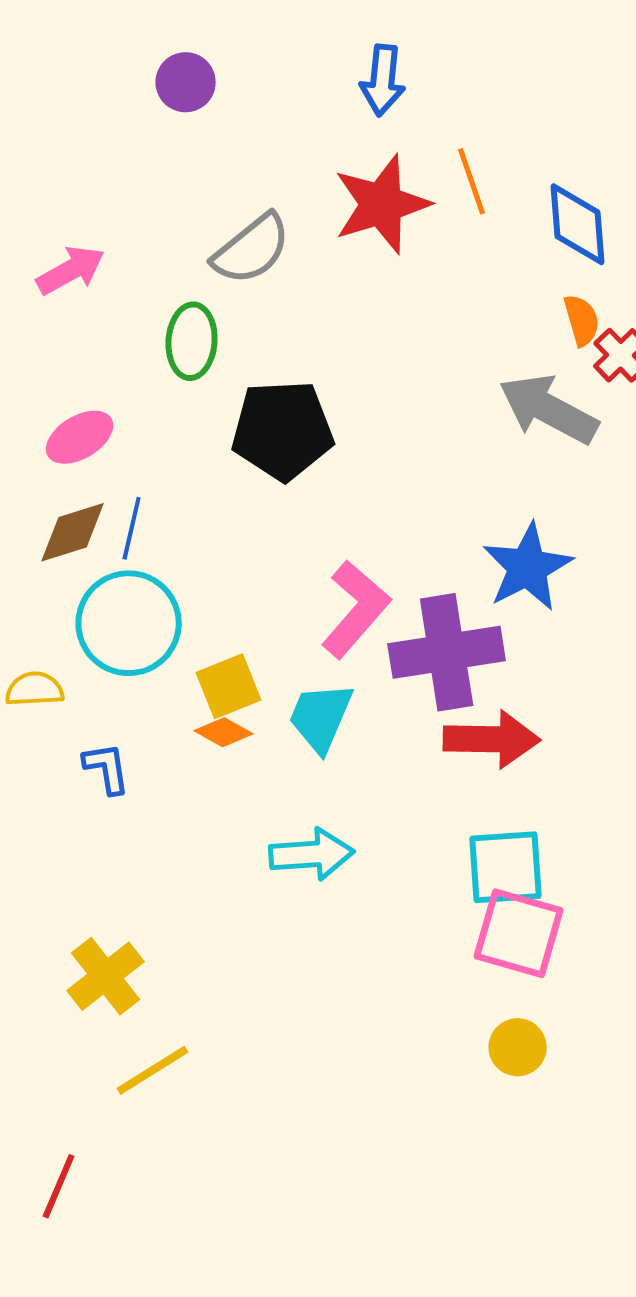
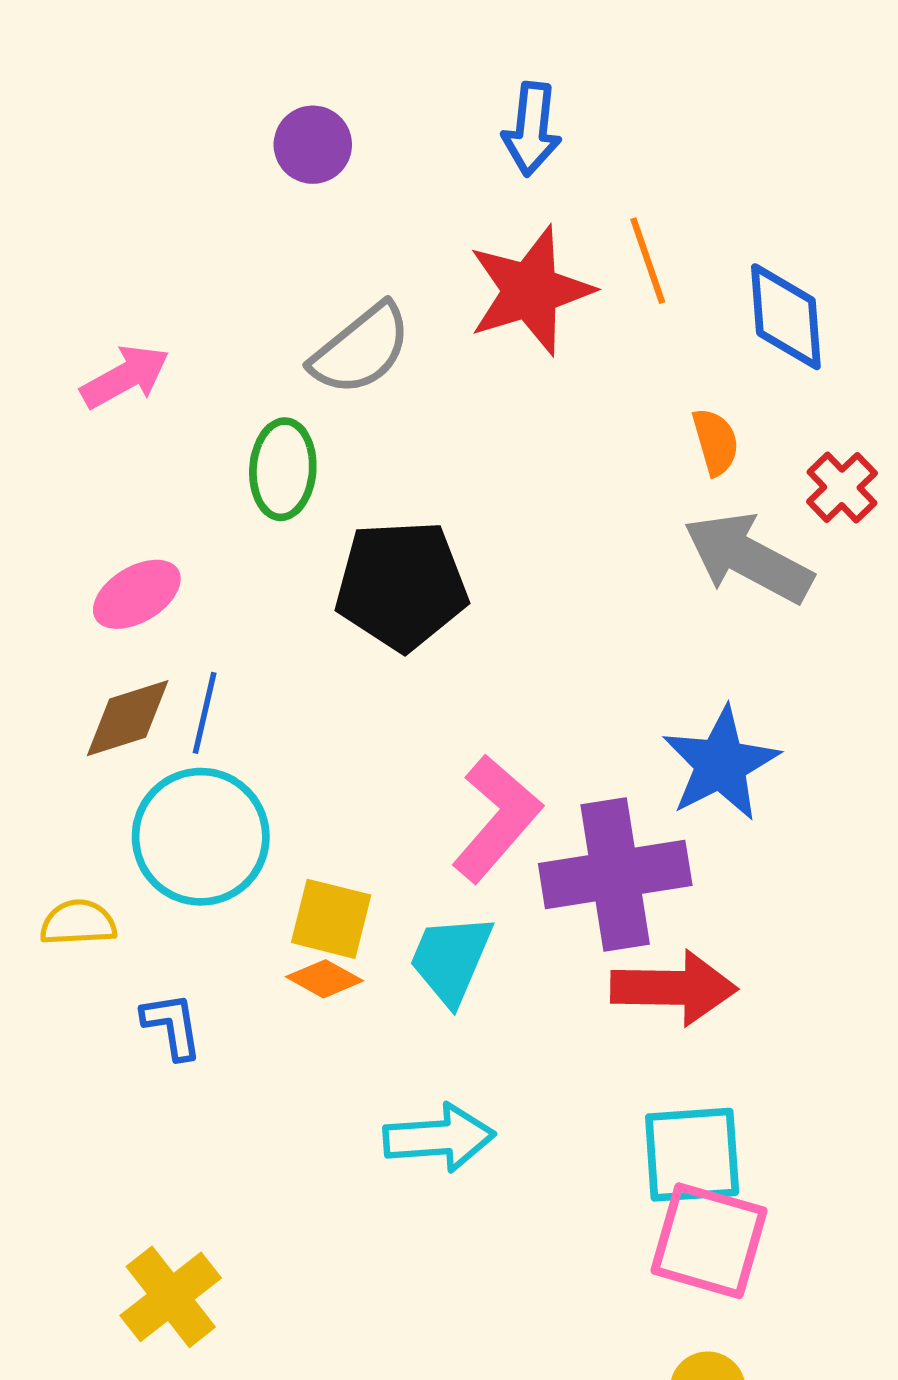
purple circle: (186, 82) -> (313, 145), moved
orange semicircle: (582, 320) -> (716, 442), moved
yellow square: (229, 686) -> (331, 919), turned 36

